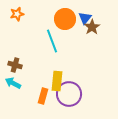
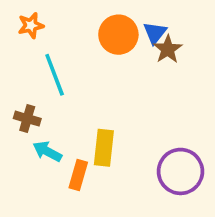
cyan line: (52, 41) -> (55, 75), moved
cyan arrow: (13, 83) -> (47, 151), moved
purple circle: (69, 94) -> (180, 171), moved

